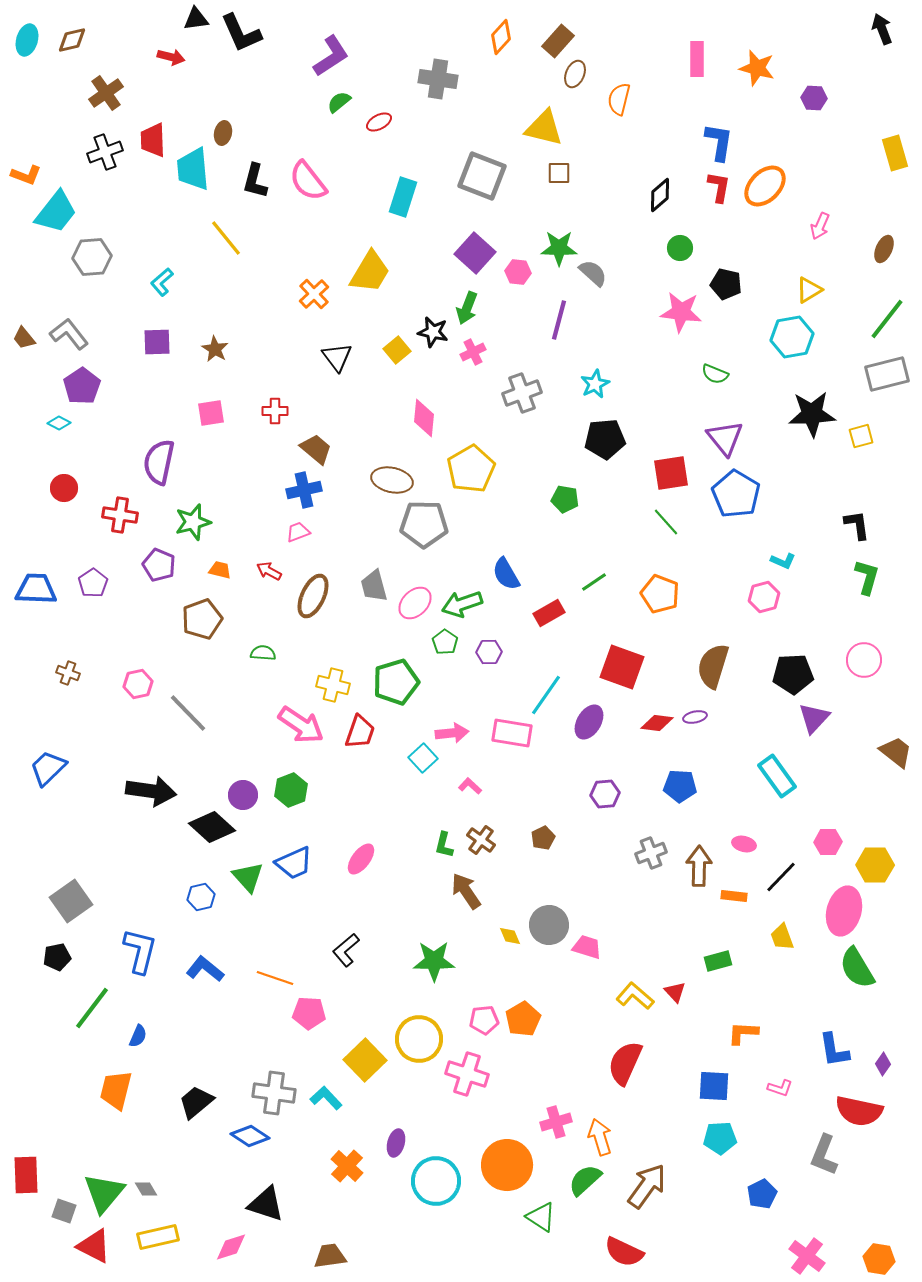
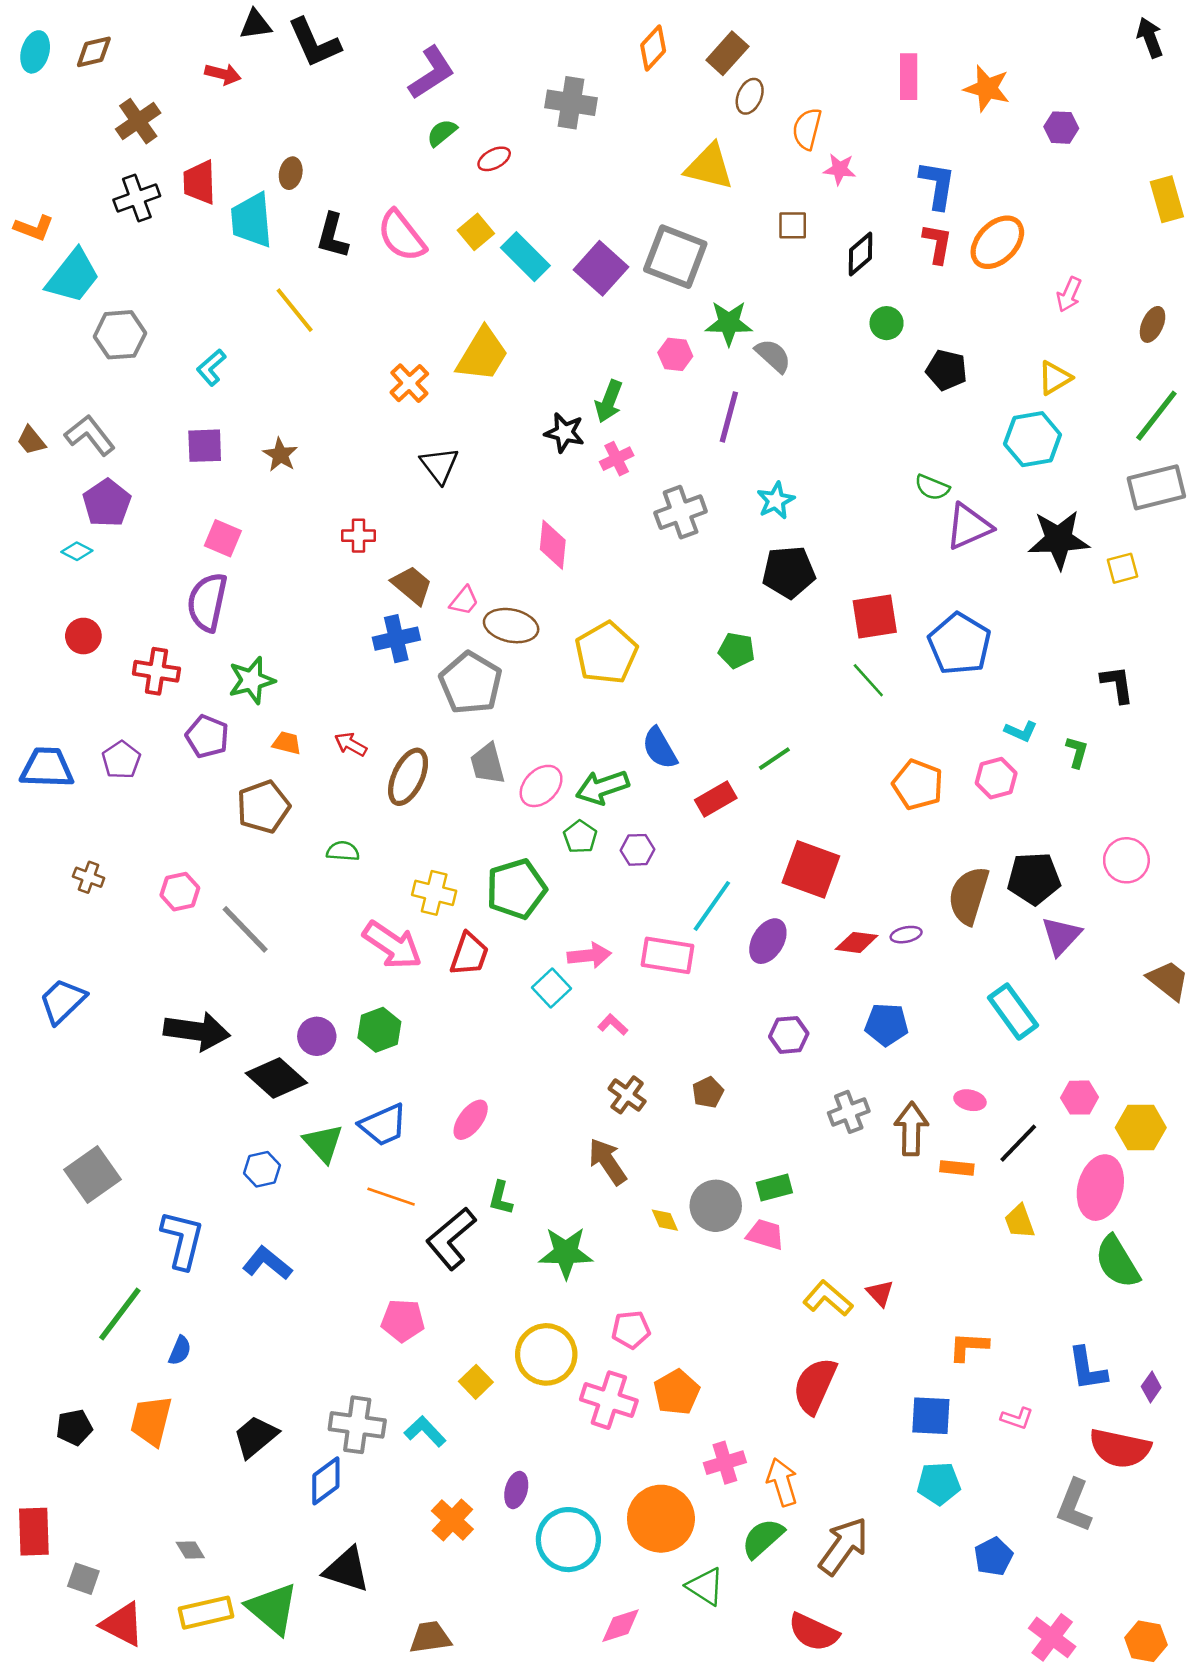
brown square: (559, 173) -> (793, 225), moved
gray square: (482, 176) -> (675, 257), moved
cyan rectangle: (403, 197) -> (525, 257), turned -63
purple square: (475, 253) -> (601, 268), moved
pink star: (681, 312) -> (840, 169), moved, size x0.6
yellow square: (397, 350) -> (476, 232), moved
pink square: (211, 413) -> (223, 538), moved, turned 32
purple triangle: (725, 438) -> (969, 526), moved, turned 45
yellow pentagon: (471, 469) -> (606, 653), moved
gray pentagon: (424, 524) -> (471, 683), moved, turned 30
pink trapezoid: (298, 532) -> (464, 601), moved, turned 150
green L-shape: (867, 577) -> (1077, 752), moved, size x0.7
orange pentagon: (660, 594) -> (918, 785), moved
brown semicircle: (713, 666) -> (969, 895), moved
green L-shape: (444, 845) -> (501, 1198), moved
black L-shape: (346, 950) -> (451, 1238), size x1.4
black pentagon: (57, 957) -> (74, 1427), moved
green rectangle: (718, 961) -> (774, 1188), moved
orange line: (275, 978) -> (391, 1197), moved
orange pentagon: (523, 1019) -> (677, 1392), moved
yellow square: (365, 1060) -> (476, 1382), size x0.6
blue diamond: (250, 1136) -> (326, 1481), turned -69
green triangle: (104, 1193) -> (272, 1609), moved, turned -30
pink diamond: (231, 1247) -> (621, 1626), moved

